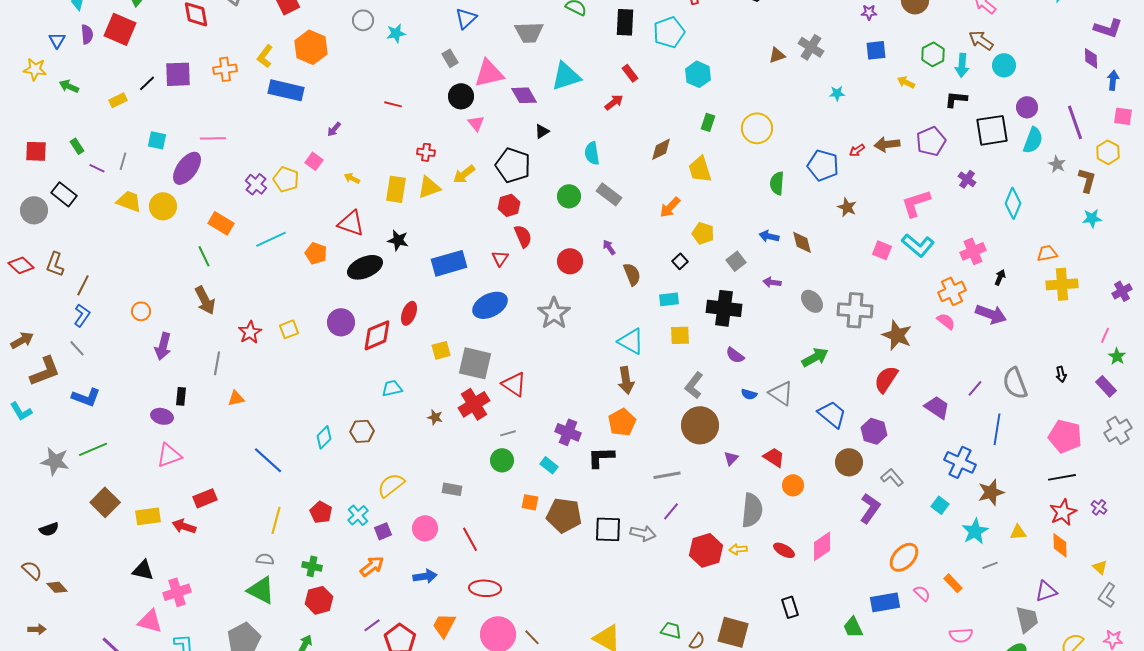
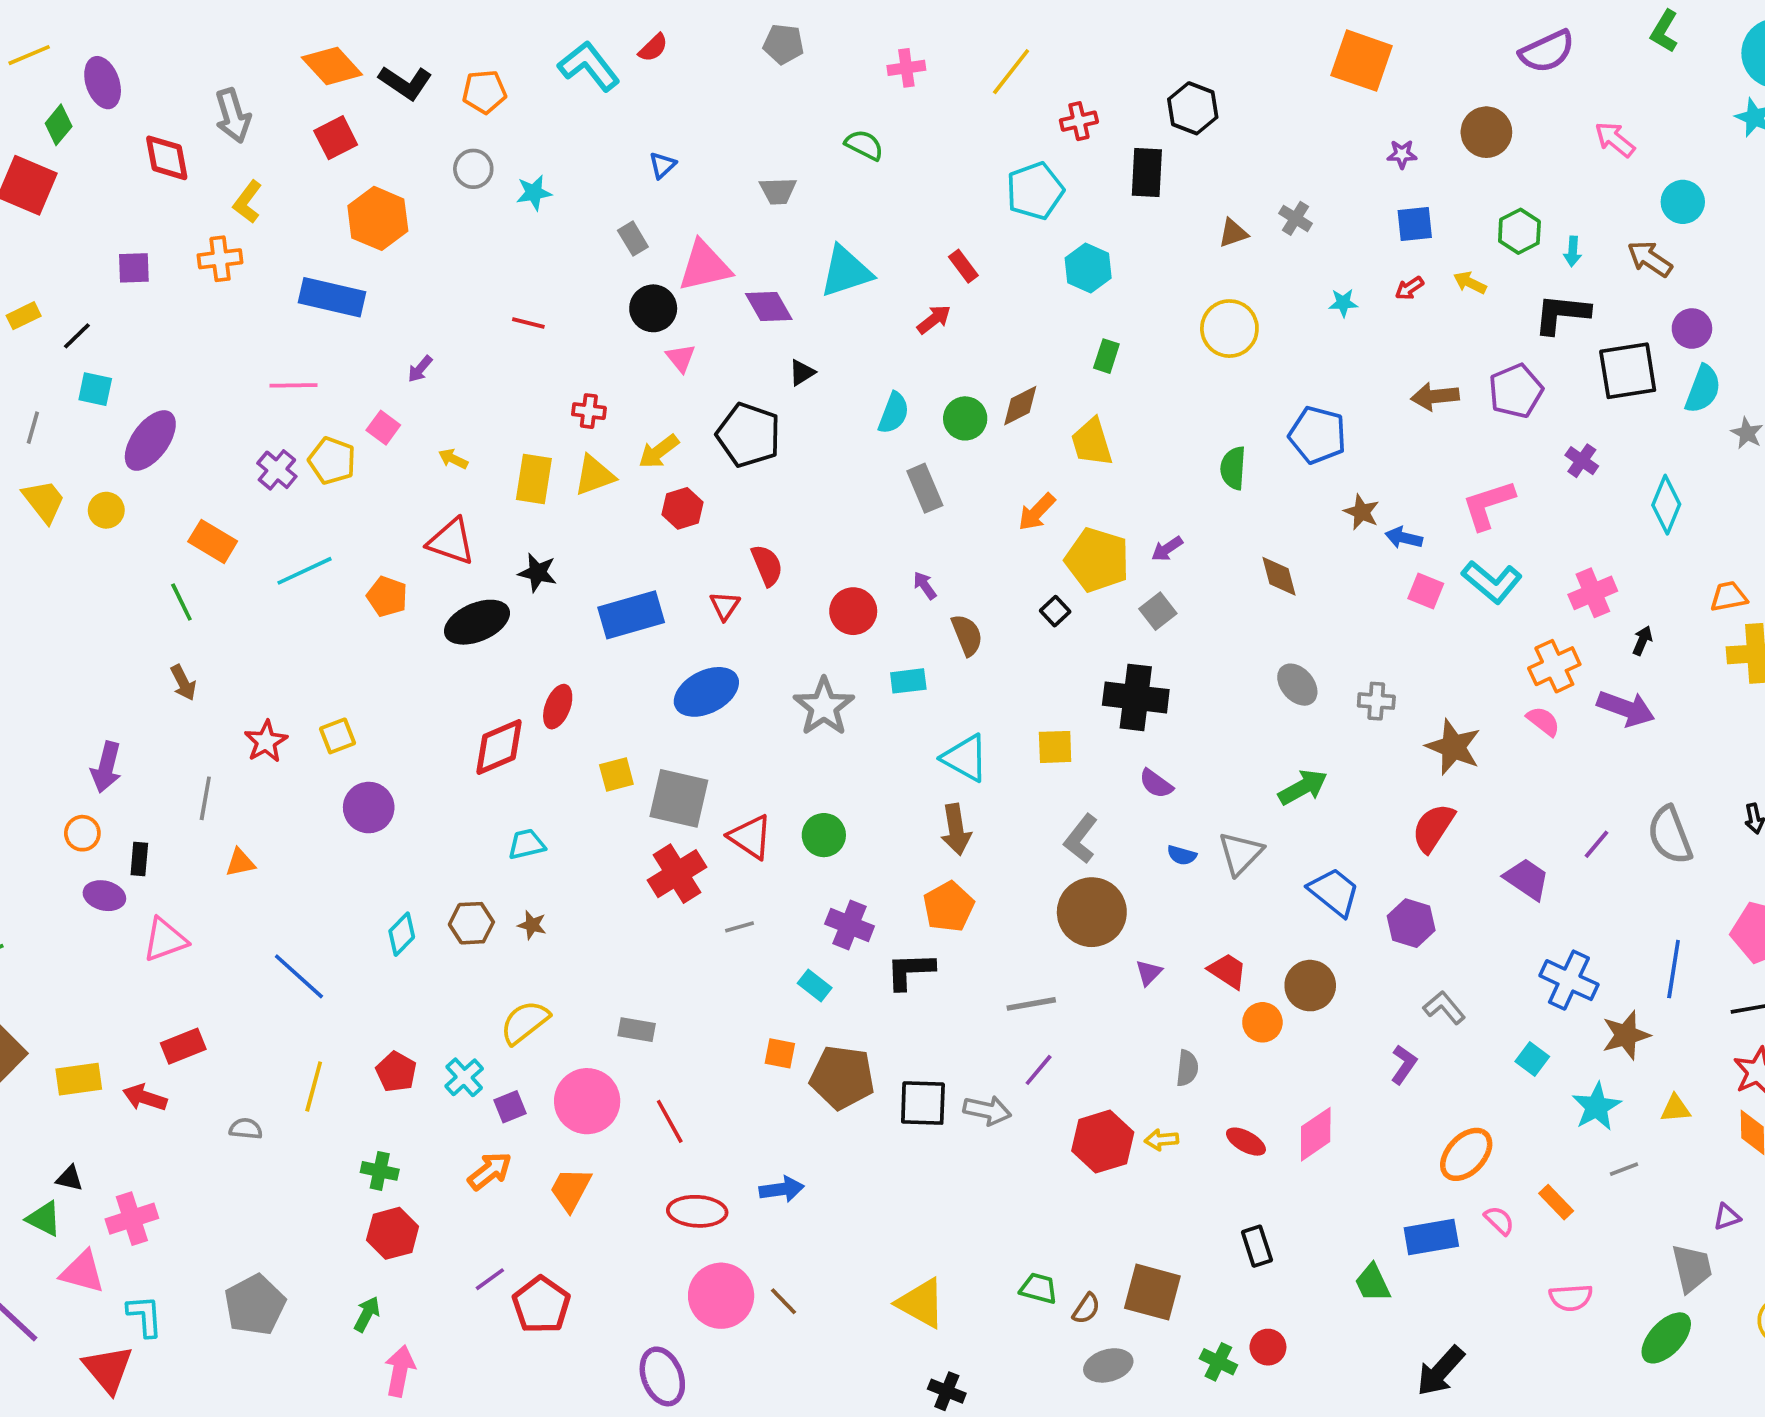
blue triangle: (466, 18) -> (662, 165), size x0.7
black rectangle: (625, 22) -> (1147, 173), moved
gray trapezoid: (529, 32) -> (778, 191), size x0.7
brown arrow: (981, 40) -> (1650, 259), moved
gray cross: (811, 47) -> (1296, 218), size x0.7
yellow L-shape: (265, 56) -> (248, 202), moved
cyan arrow: (962, 65) -> (1573, 251), size x0.7
cyan circle: (1004, 65) -> (1683, 202), moved
purple square: (178, 74) -> (134, 268), size x0.7
black line: (147, 83) -> (77, 336), moved
black L-shape: (956, 99) -> (1562, 314), size x1.4
yellow circle: (757, 128) -> (1229, 329), moved
pink line: (213, 138) -> (293, 385), moved
red arrow: (857, 150) -> (1409, 288), moved
cyan semicircle: (592, 153) -> (894, 413), turned -150
gray rectangle: (609, 194) -> (925, 488), turned 30
green circle: (569, 196) -> (965, 418), moved
yellow trapezoid: (129, 201) -> (44, 501), turned 32
red hexagon: (509, 205) -> (683, 508), moved
yellow circle: (163, 206) -> (106, 510), size x0.7
yellow pentagon: (703, 233) -> (1097, 560), size x1.6
blue arrow: (769, 236) -> (1404, 538), moved
purple arrow: (772, 282) -> (1167, 549), moved, turned -42
cyan rectangle: (669, 299) -> (908, 681), moved
brown arrow: (205, 300) -> (183, 683), size x0.7
gray cross: (855, 310) -> (1376, 701), size x0.6
orange circle: (141, 311) -> (82, 833), moved
purple circle: (341, 322) -> (369, 808), moved
gray triangle: (781, 393) -> (1240, 853), turned 40
brown star: (435, 417) -> (532, 925), moved
blue line: (997, 429) -> (1674, 969), moved
pink triangle: (169, 455) -> (165, 940), moved
green circle: (502, 460) -> (824, 835), moved
brown circle: (849, 462) -> (1310, 986), moved
purple L-shape: (870, 508) -> (1404, 1064), size x0.7
gray semicircle: (752, 510) -> (1187, 1068), size x0.6
pink circle: (425, 528) -> (587, 1101), size x1.4
gray semicircle: (265, 559) -> (246, 1129), moved
black triangle: (143, 570) -> (70, 1178), size x0.7
blue arrow: (425, 576) -> (782, 1189), moved
green triangle: (261, 590) -> (44, 1219), moved, size x0.7
purple triangle: (1046, 591) -> (1727, 1217), size x0.7
orange trapezoid: (444, 625) -> (571, 1189), moved

